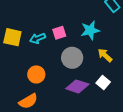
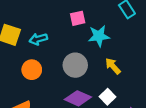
pink square: (59, 33) -> (78, 18), moved
orange circle: (36, 74) -> (32, 70), moved

